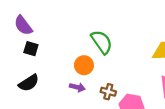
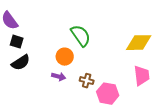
black semicircle: (29, 83) -> (21, 63), moved

